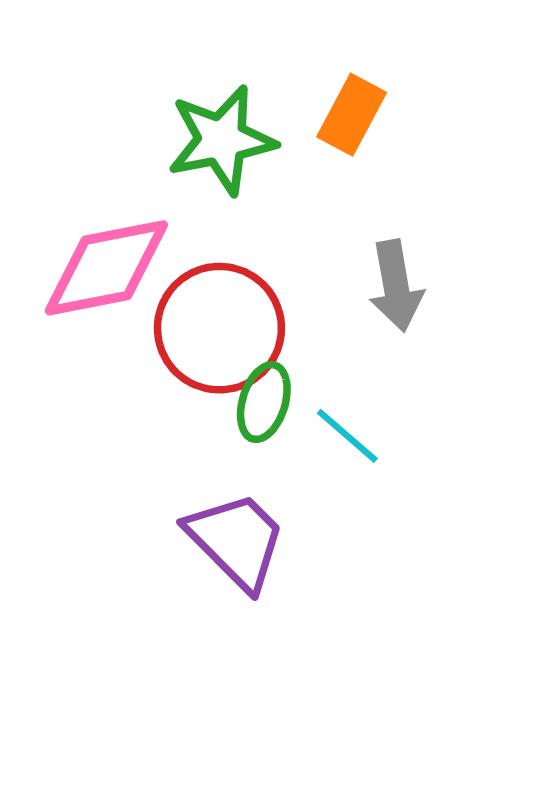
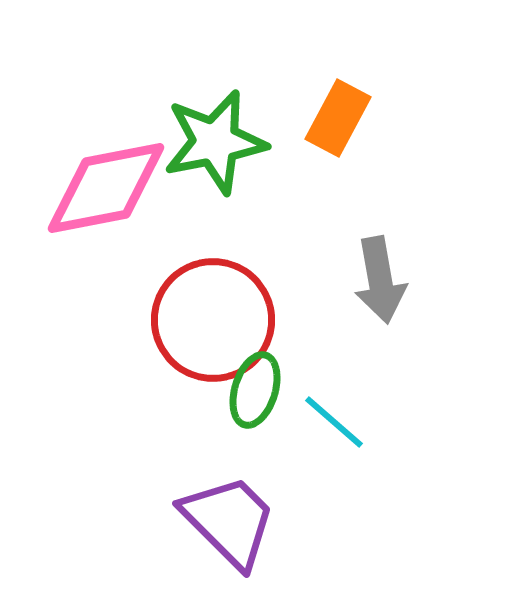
pink diamond: (106, 268) -> (106, 188), moved

